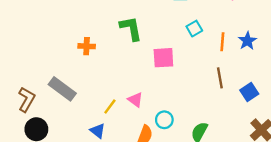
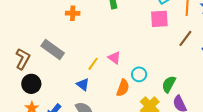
pink square: (163, 58) -> (159, 19), moved
brown line: (220, 78) -> (185, 38), turned 48

